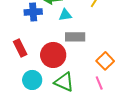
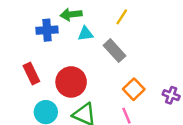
gray rectangle: (75, 37) -> (114, 51), moved, turned 48

